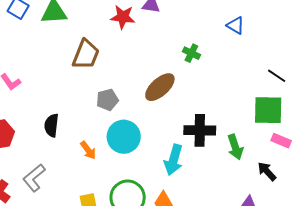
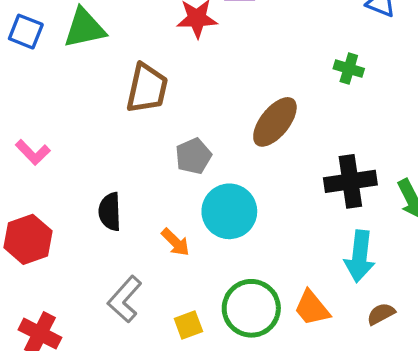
green cross: (191, 53) -> (349, 69), moved
cyan arrow: (174, 160) -> (360, 256), moved
gray L-shape: (34, 178) -> (125, 299), moved

